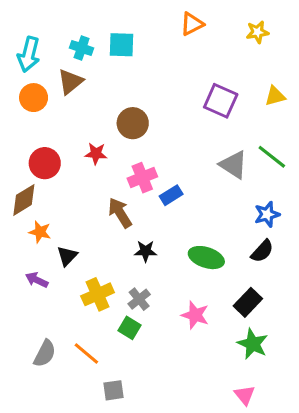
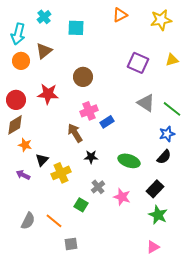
yellow star: (257, 32) -> (161, 20), size x1.5
cyan cross: (82, 48) -> (44, 17), moved, turned 32
red star: (96, 154) -> (48, 94), moved, size x1.5
green line: (272, 157) -> (172, 109), moved
red circle: (45, 163) -> (16, 100), moved
yellow cross: (98, 294) -> (61, 173), moved
gray cross: (139, 299) -> (98, 187), moved
pink triangle: (245, 395) -> (153, 247), turned 40

